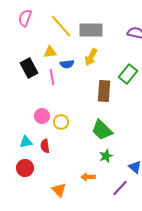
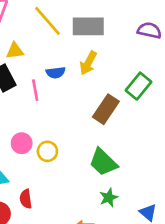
yellow triangle: (50, 52) -> (15, 51), moved
brown rectangle: (104, 91) -> (106, 109), turned 30
red semicircle: (45, 146) -> (26, 199), moved

